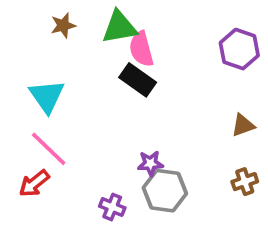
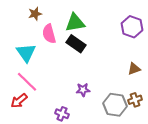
green triangle: (119, 27) -> (75, 23), moved
pink semicircle: (141, 49) -> (49, 34), moved
gray hexagon: (165, 191) -> (115, 105), moved

